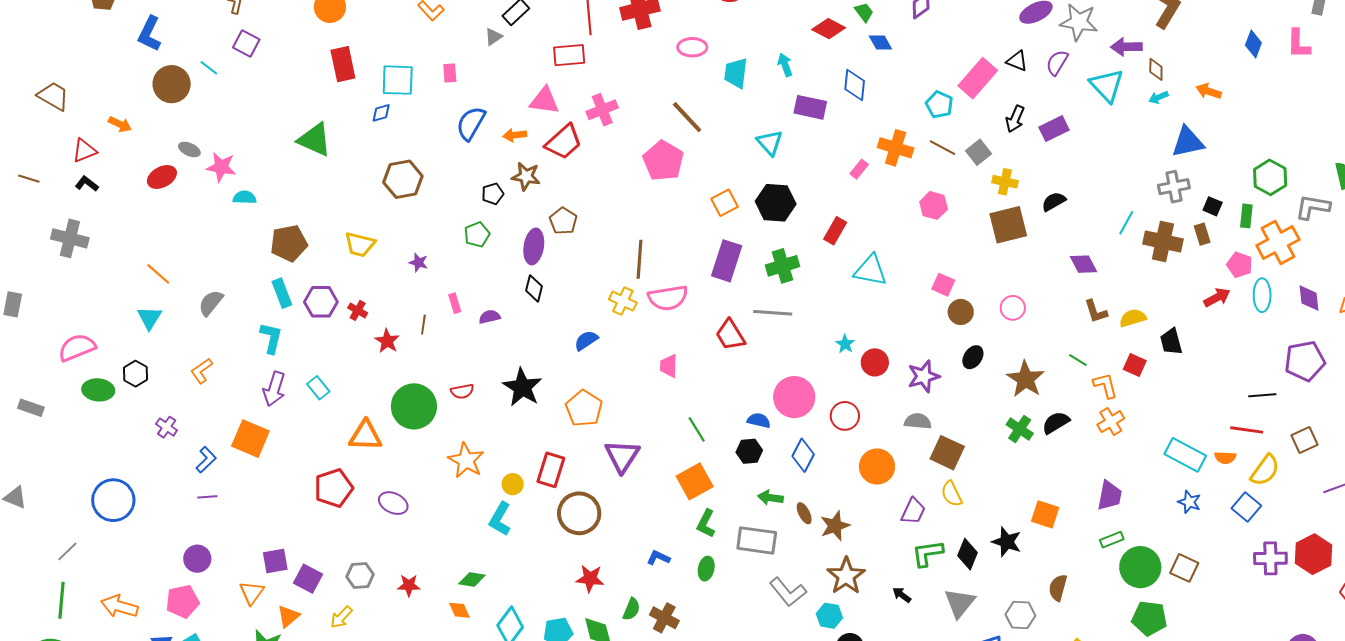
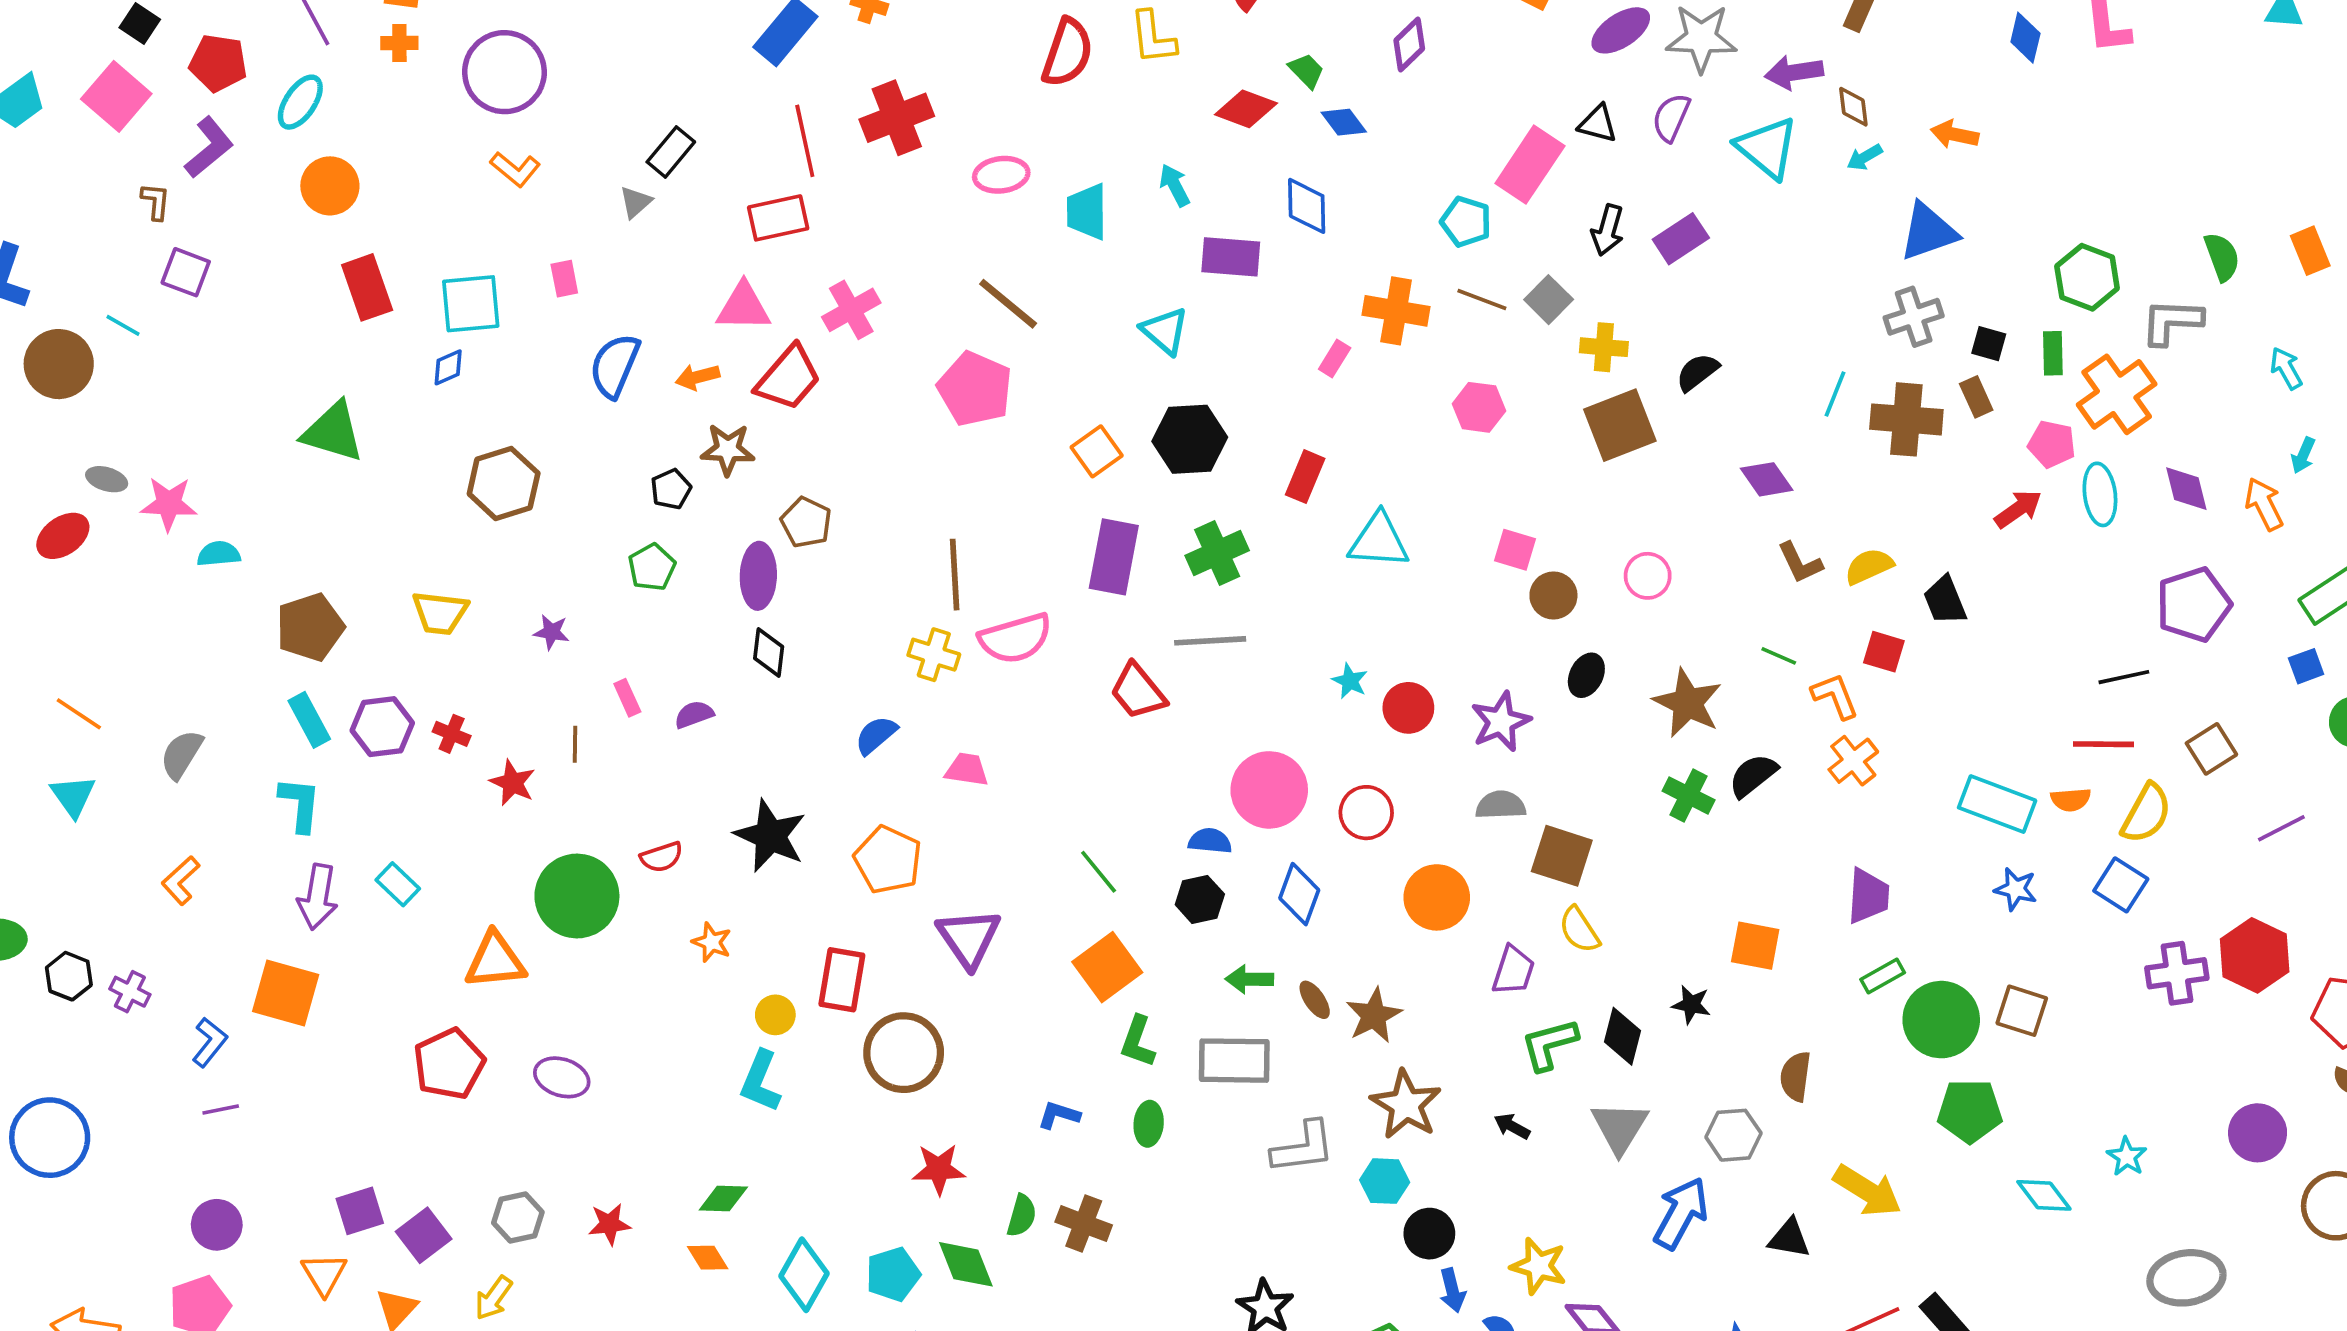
pink trapezoid: (669, 366) -> (967, 770), moved, turned 105
black hexagon: (136, 374) -> (69, 976), moved
orange star: (466, 460) -> (712, 942), moved, size x0.6
black star: (1007, 542) -> (1691, 1005), size x0.7
purple square: (308, 579) -> (424, 1235), turned 32
gray L-shape: (788, 592) -> (1303, 1147), turned -51

